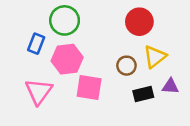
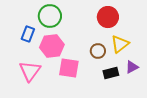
purple triangle: (170, 86) -> (132, 67), turned -32

